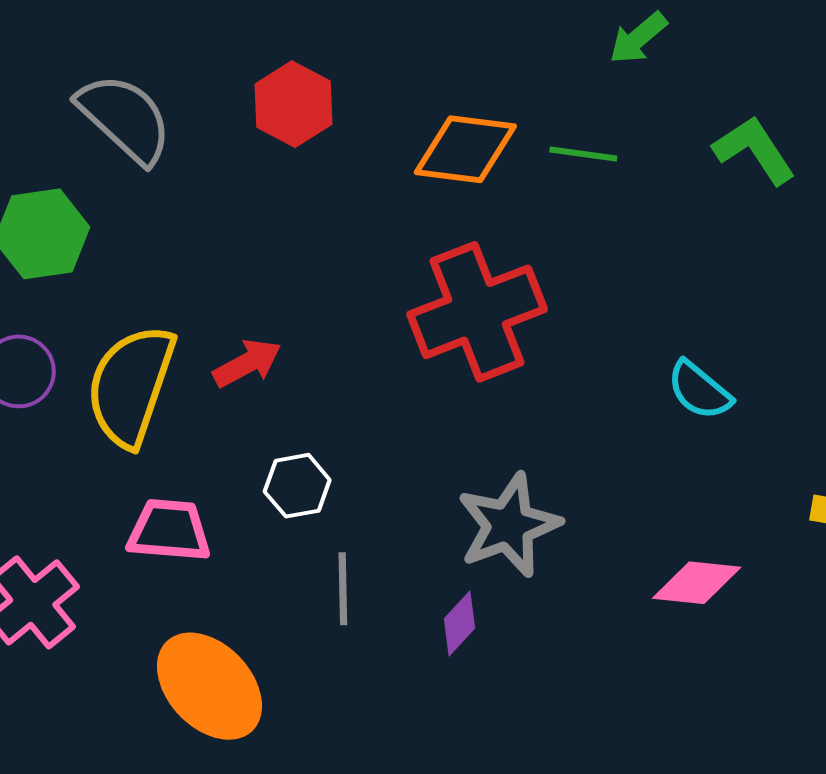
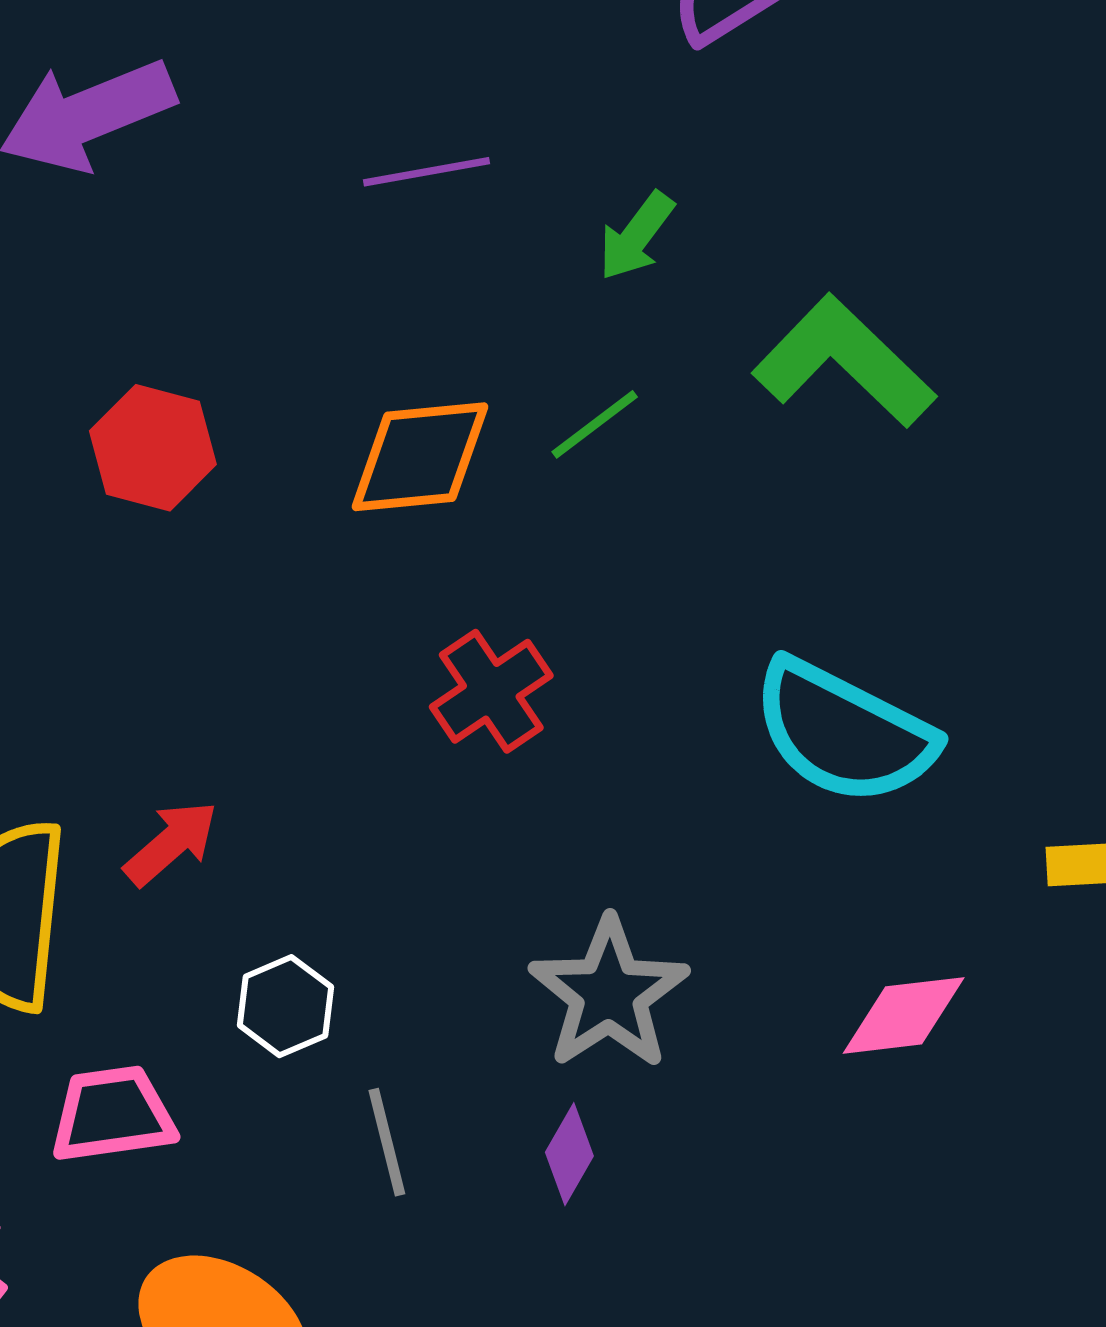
green L-shape: (754, 150) -> (844, 361), size x1.4
green line: (583, 154) -> (595, 424), turned -32
red cross: (477, 312) -> (491, 691), size x0.6
cyan semicircle: (699, 390) -> (844, 732), size x1.8

